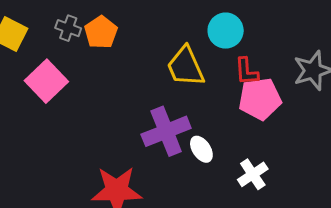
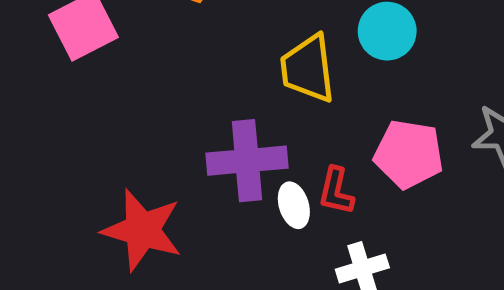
red L-shape: (247, 71) -> (336, 191), moved

